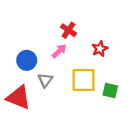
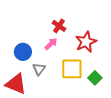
red star: (100, 49) -> (86, 42), size x1.5
green square: (110, 91) -> (95, 78), turned 32

